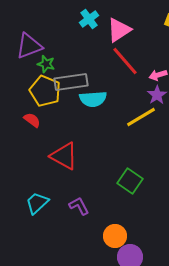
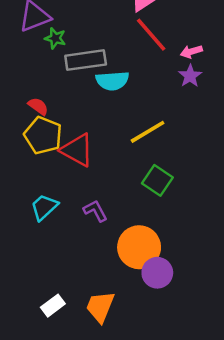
yellow pentagon: (45, 91) -> (43, 135), moved
yellow line: (141, 117) -> (148, 132), moved
orange circle: (115, 236) -> (139, 247), size x1.5

